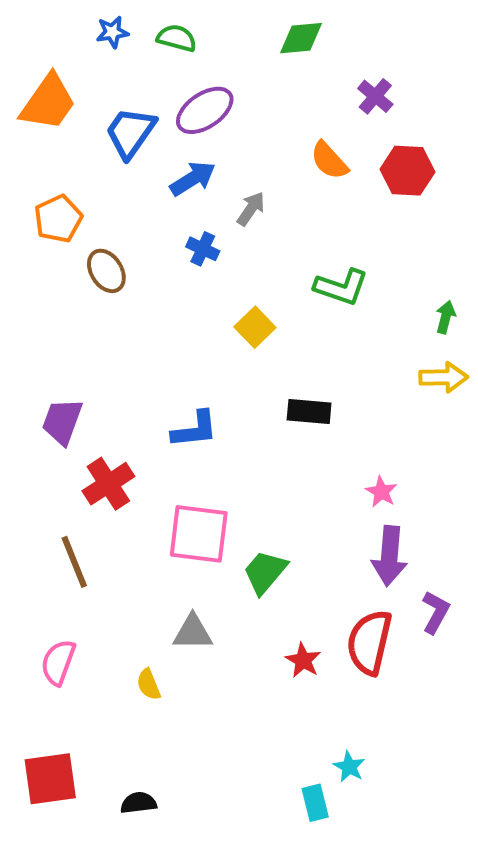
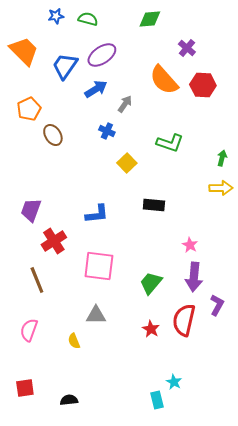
orange trapezoid: (48, 102) -> (24, 51), turned -80
orange semicircle: (329, 161) -> (164, 80), size x1.5
blue cross: (203, 249) -> (107, 131), moved
green trapezoid: (265, 572) -> (151, 283), moved
red square: (50, 779) -> (25, 388), size x0.7

